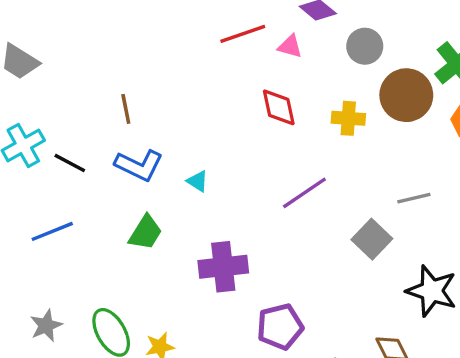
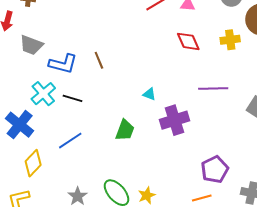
blue L-shape: (139, 165) -> (63, 64), moved
purple line: (304, 193) -> (213, 88), turned 44
purple cross: (223, 267) -> (175, 120), moved

